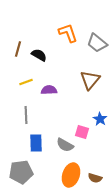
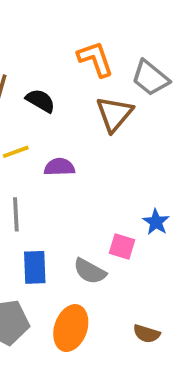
brown triangle: (90, 80) -> (114, 114), moved
orange ellipse: (71, 175) -> (71, 328), moved

